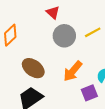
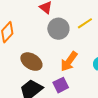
purple square: (89, 93) -> (61, 85), moved

